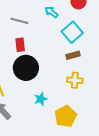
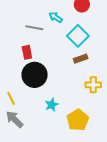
gray line: (19, 21) -> (34, 28), moved
yellow cross: (75, 80) -> (93, 85), moved

